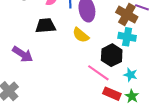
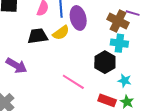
yellow semicircle: (81, 35) -> (61, 33), moved, turned -72
pink line: (98, 73) -> (73, 82), moved

